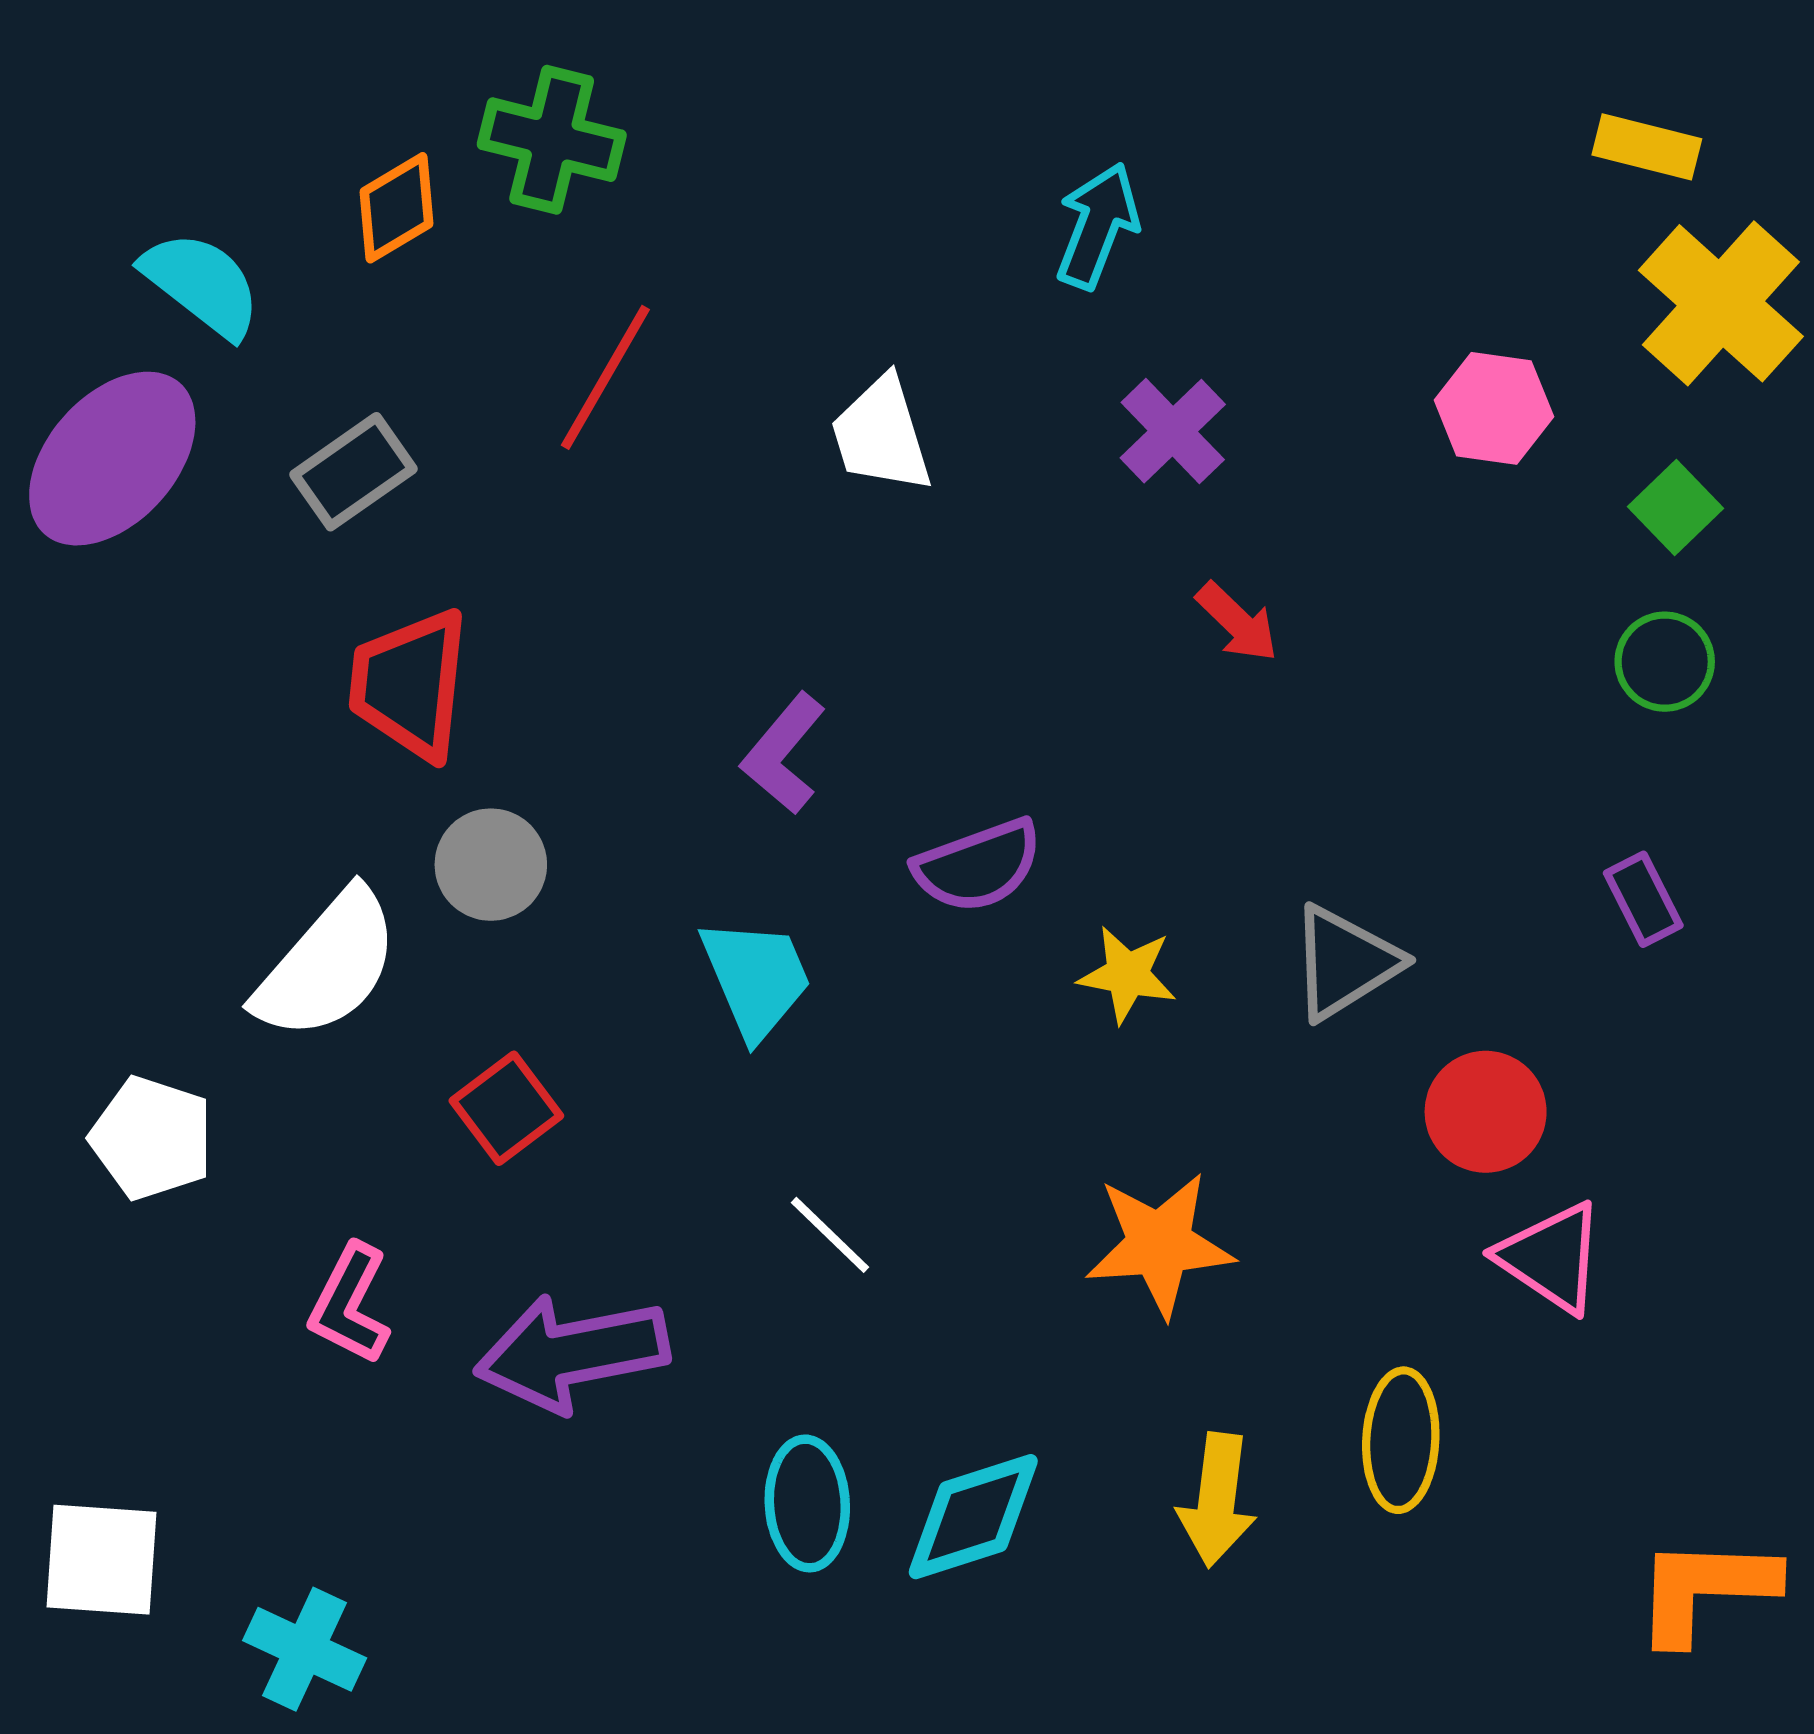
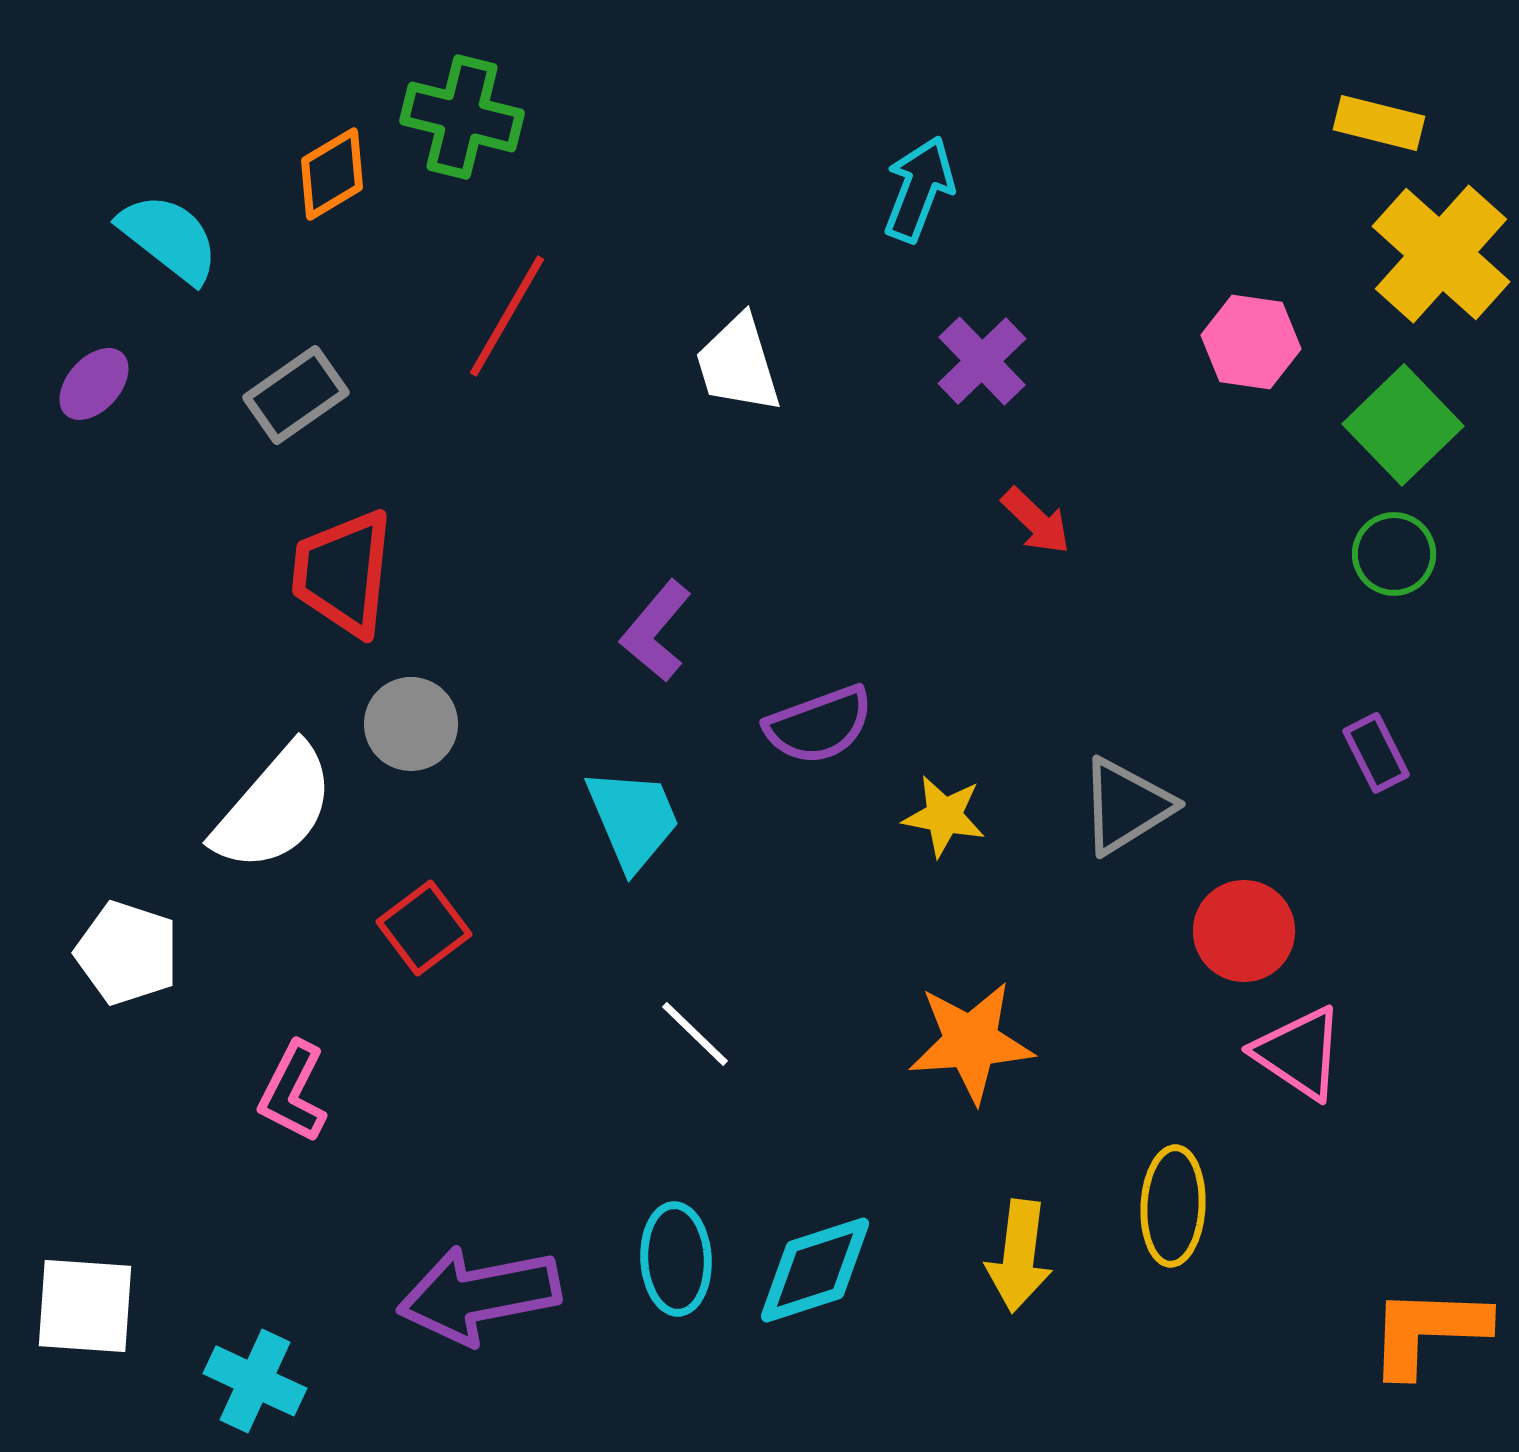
purple ellipse: (112, 459) -> (94, 384), size x0.5
green square: (1675, 508) -> (1403, 425), size x1.5
purple arrow: (572, 1353) -> (479, 1295), moved

